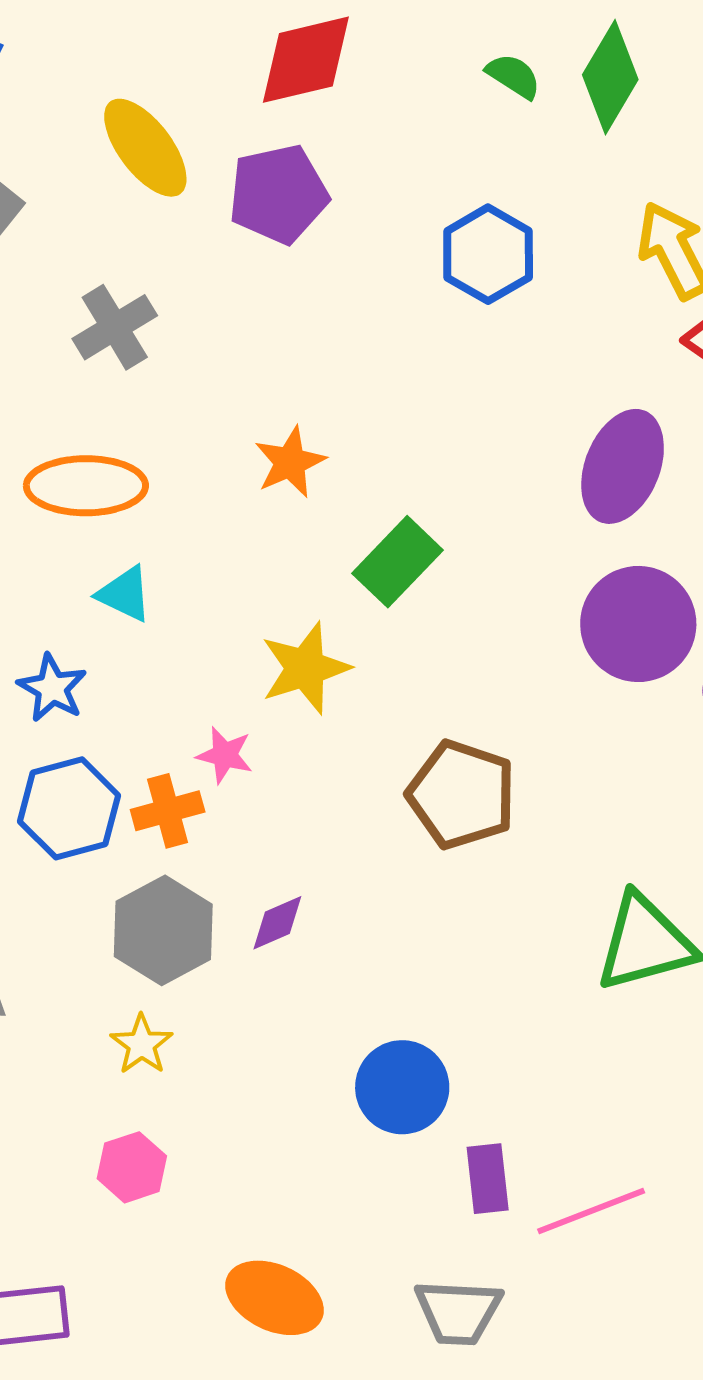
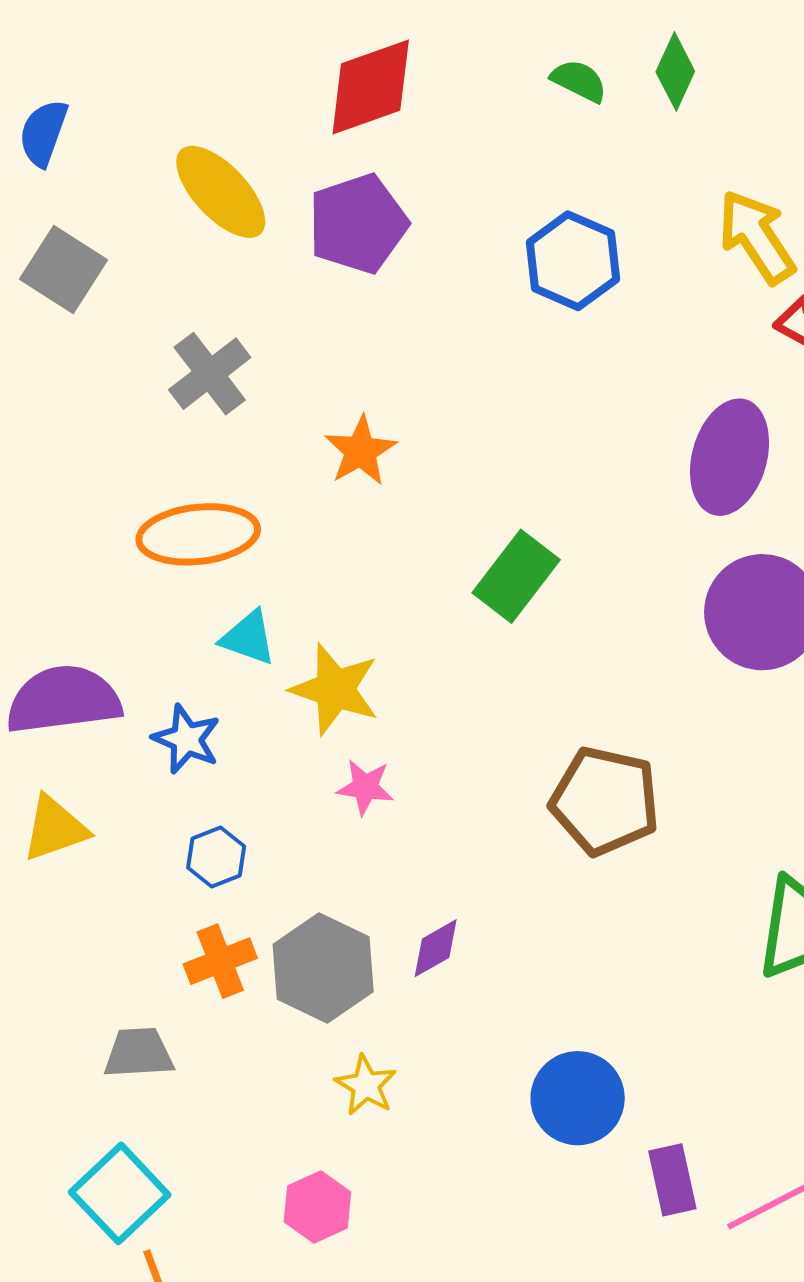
green diamond: (610, 77) -> (675, 72), size x0.7
orange star: (290, 462) -> (361, 451), moved
yellow star: (305, 668) -> (335, 689), moved, turned -30
blue hexagon: (69, 808) -> (216, 857), size x0.6
orange cross: (168, 811) -> (220, 961), moved
yellow star: (142, 1044) -> (366, 1085), moved

